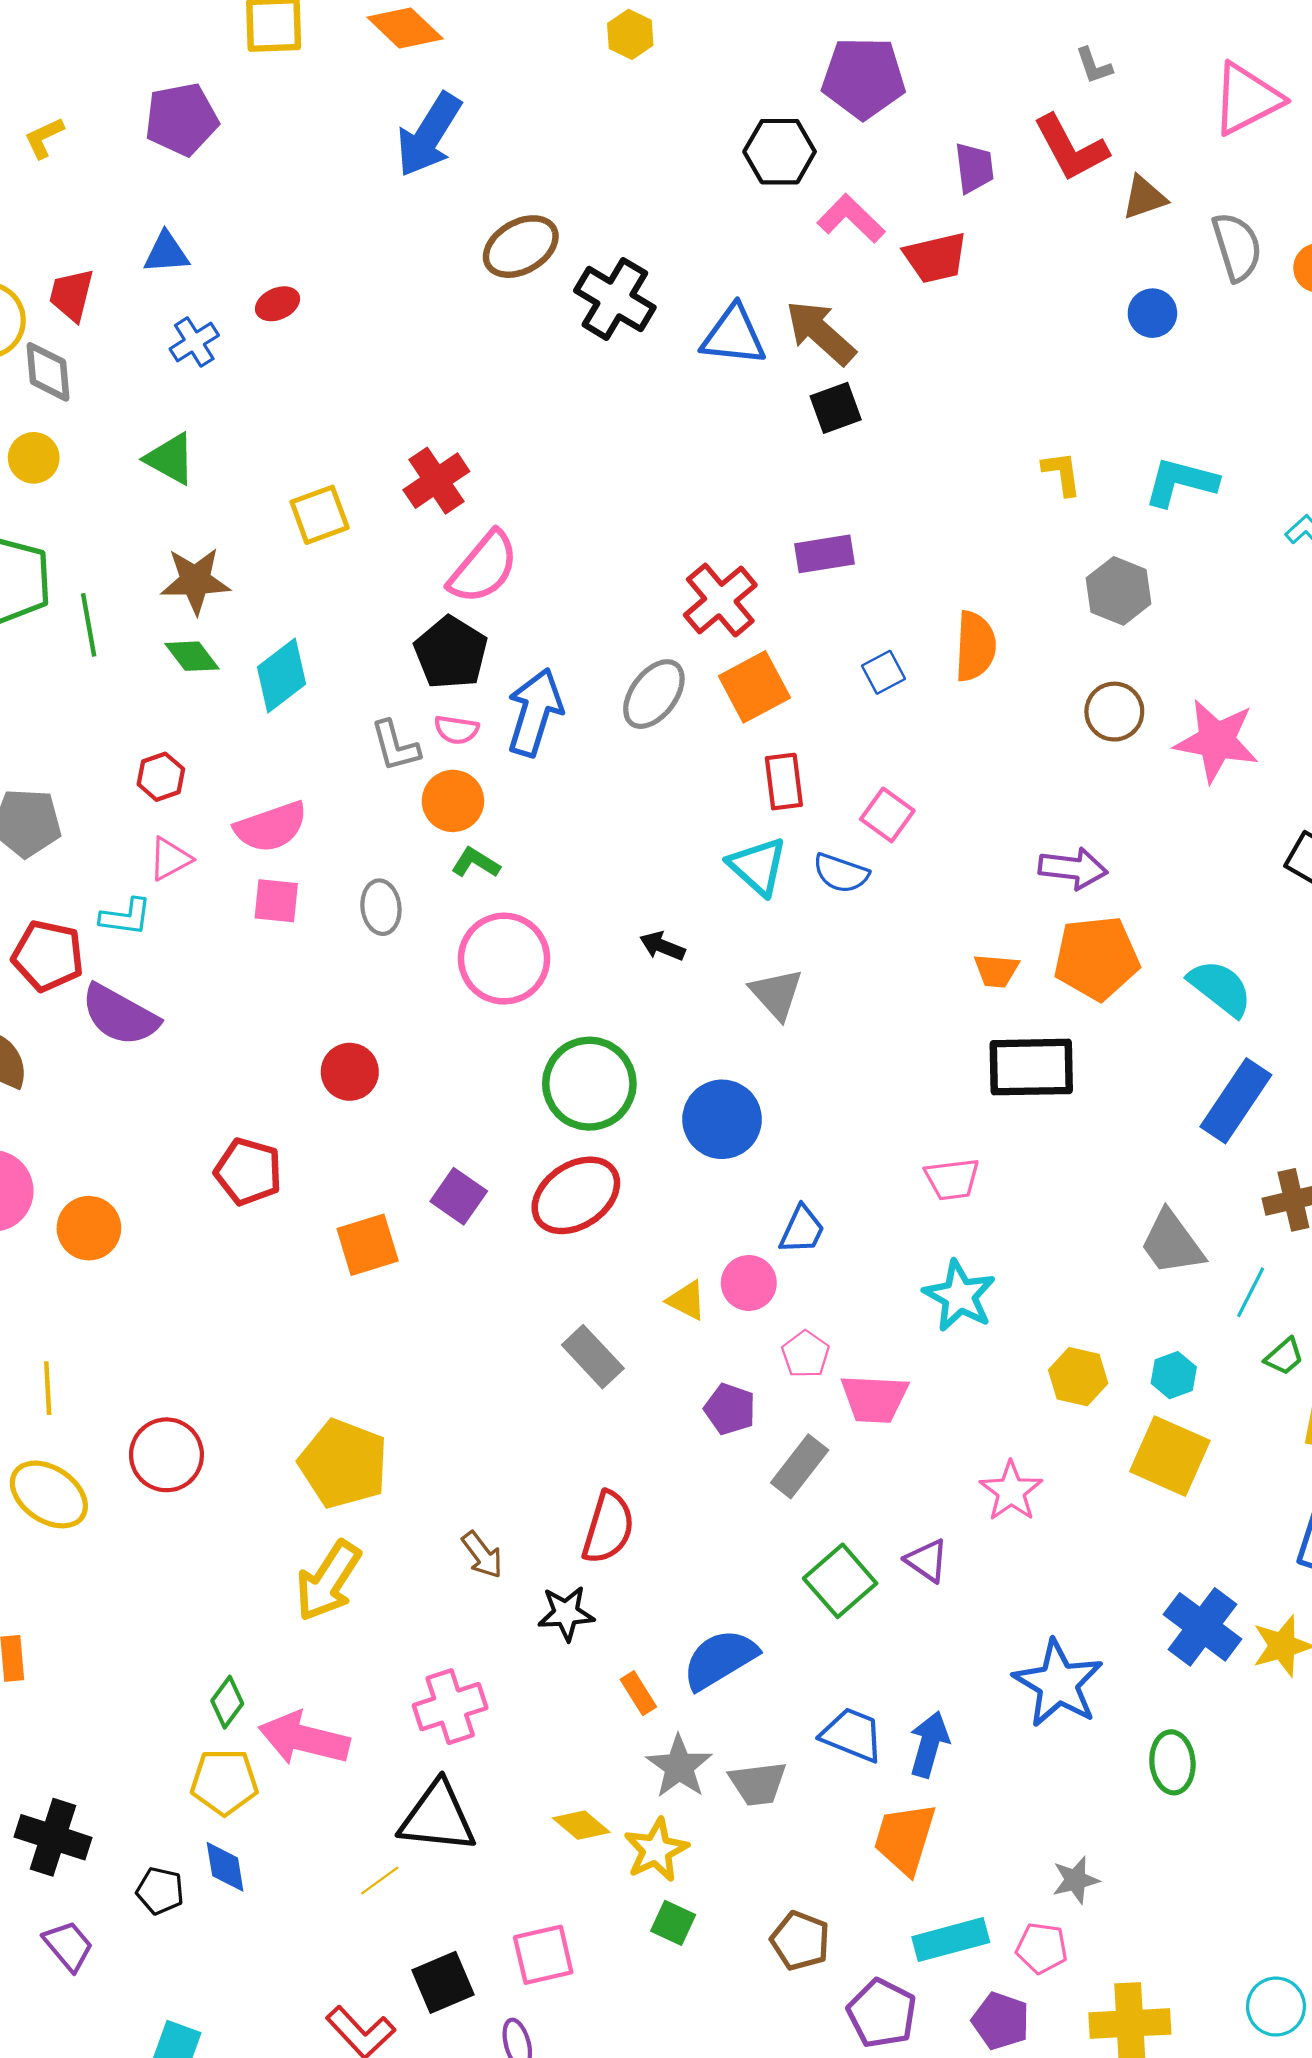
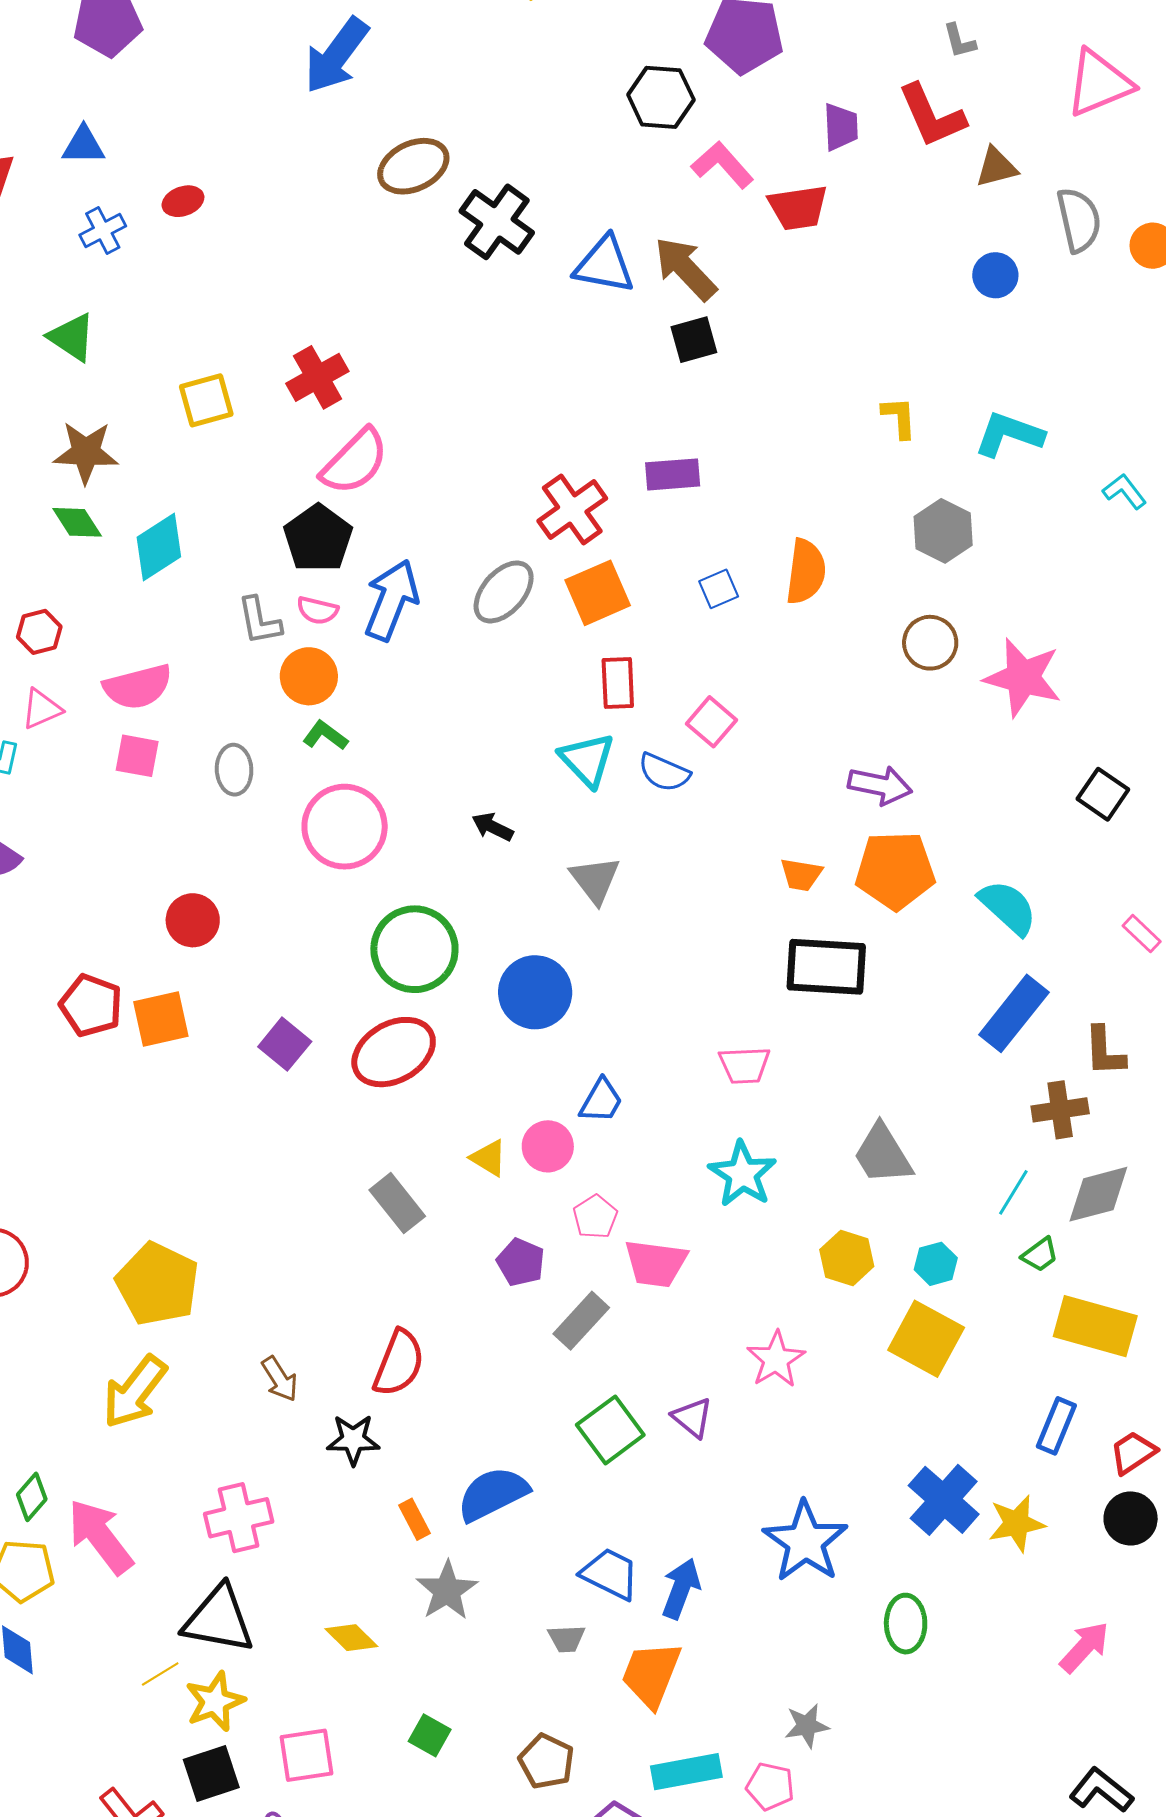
gray trapezoid: (1172, 1243) -> (883, 1154), moved
orange square: (368, 1245) -> (161, 1019), moved
pink arrow: (304, 1739) -> (100, 1537), turned 34
gray trapezoid: (758, 1783) -> (566, 1639), moved, size x0.7
yellow star: (656, 1850) -> (215, 1702), moved

